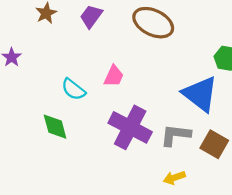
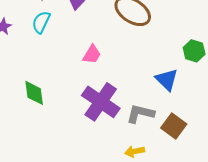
cyan semicircle: (73, 89) -> (41, 22), moved, turned 70
blue triangle: (200, 94) -> (167, 80), size x0.7

